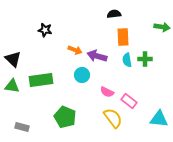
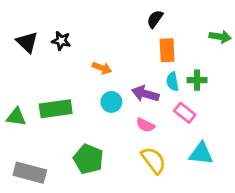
black semicircle: (114, 14) -> (155, 19), turned -48
purple arrow: (97, 56) -> (145, 94), moved
black triangle: (13, 59) -> (27, 42), moved
pink rectangle: (129, 101) -> (185, 113), moved
cyan triangle: (159, 119) -> (201, 154), moved
gray rectangle: (22, 127) -> (30, 173), size x1.6

